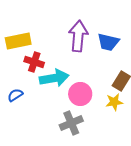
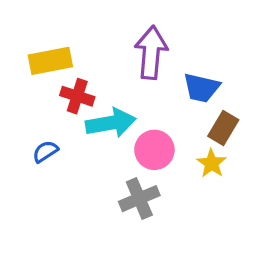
blue trapezoid: (108, 42) -> (201, 88), moved
yellow star: (114, 102) -> (212, 163), turned -30

